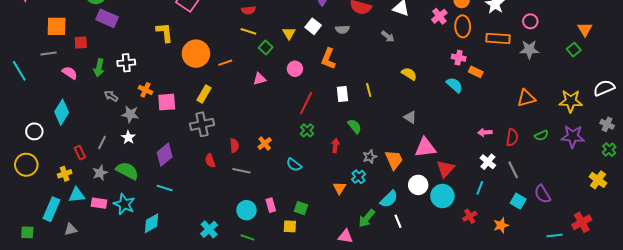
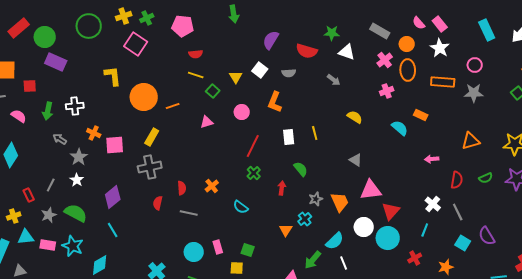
pink cross: (459, 58) -> (387, 91), moved, turned -32
gray star: (130, 114) -> (79, 157), turned 30
pink arrow: (485, 132) -> (432, 159), moved
red semicircle: (210, 161) -> (158, 203), turned 32
cyan line: (165, 188) -> (113, 230), turned 42

